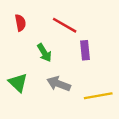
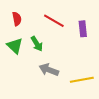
purple rectangle: (85, 50) -> (83, 29), moved
green triangle: (18, 83) -> (15, 46), moved

